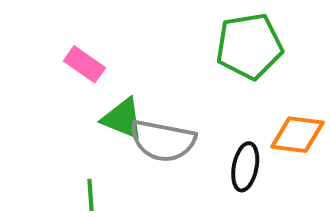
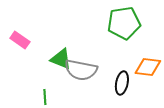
pink rectangle: (84, 64) -> (20, 40), moved

